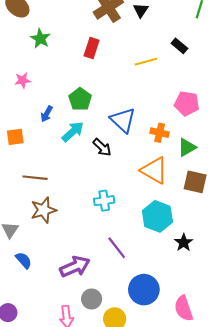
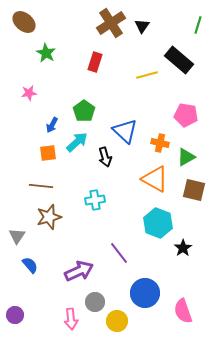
black rectangle: (179, 46) -> (179, 60), size x1.8
orange square: (15, 137) -> (48, 153), moved
black arrow: (102, 147) -> (105, 157), turned 30
cyan cross: (104, 201) -> (95, 200), moved

